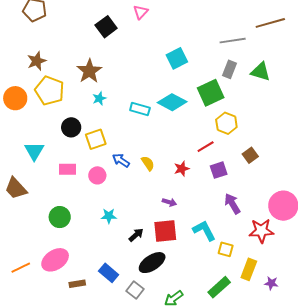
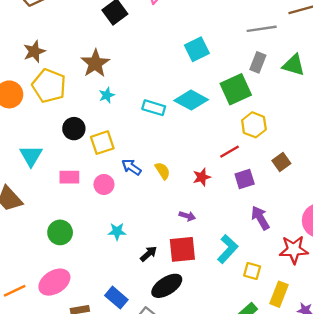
cyan L-shape: (204, 231) -> (228, 249), turned 70

